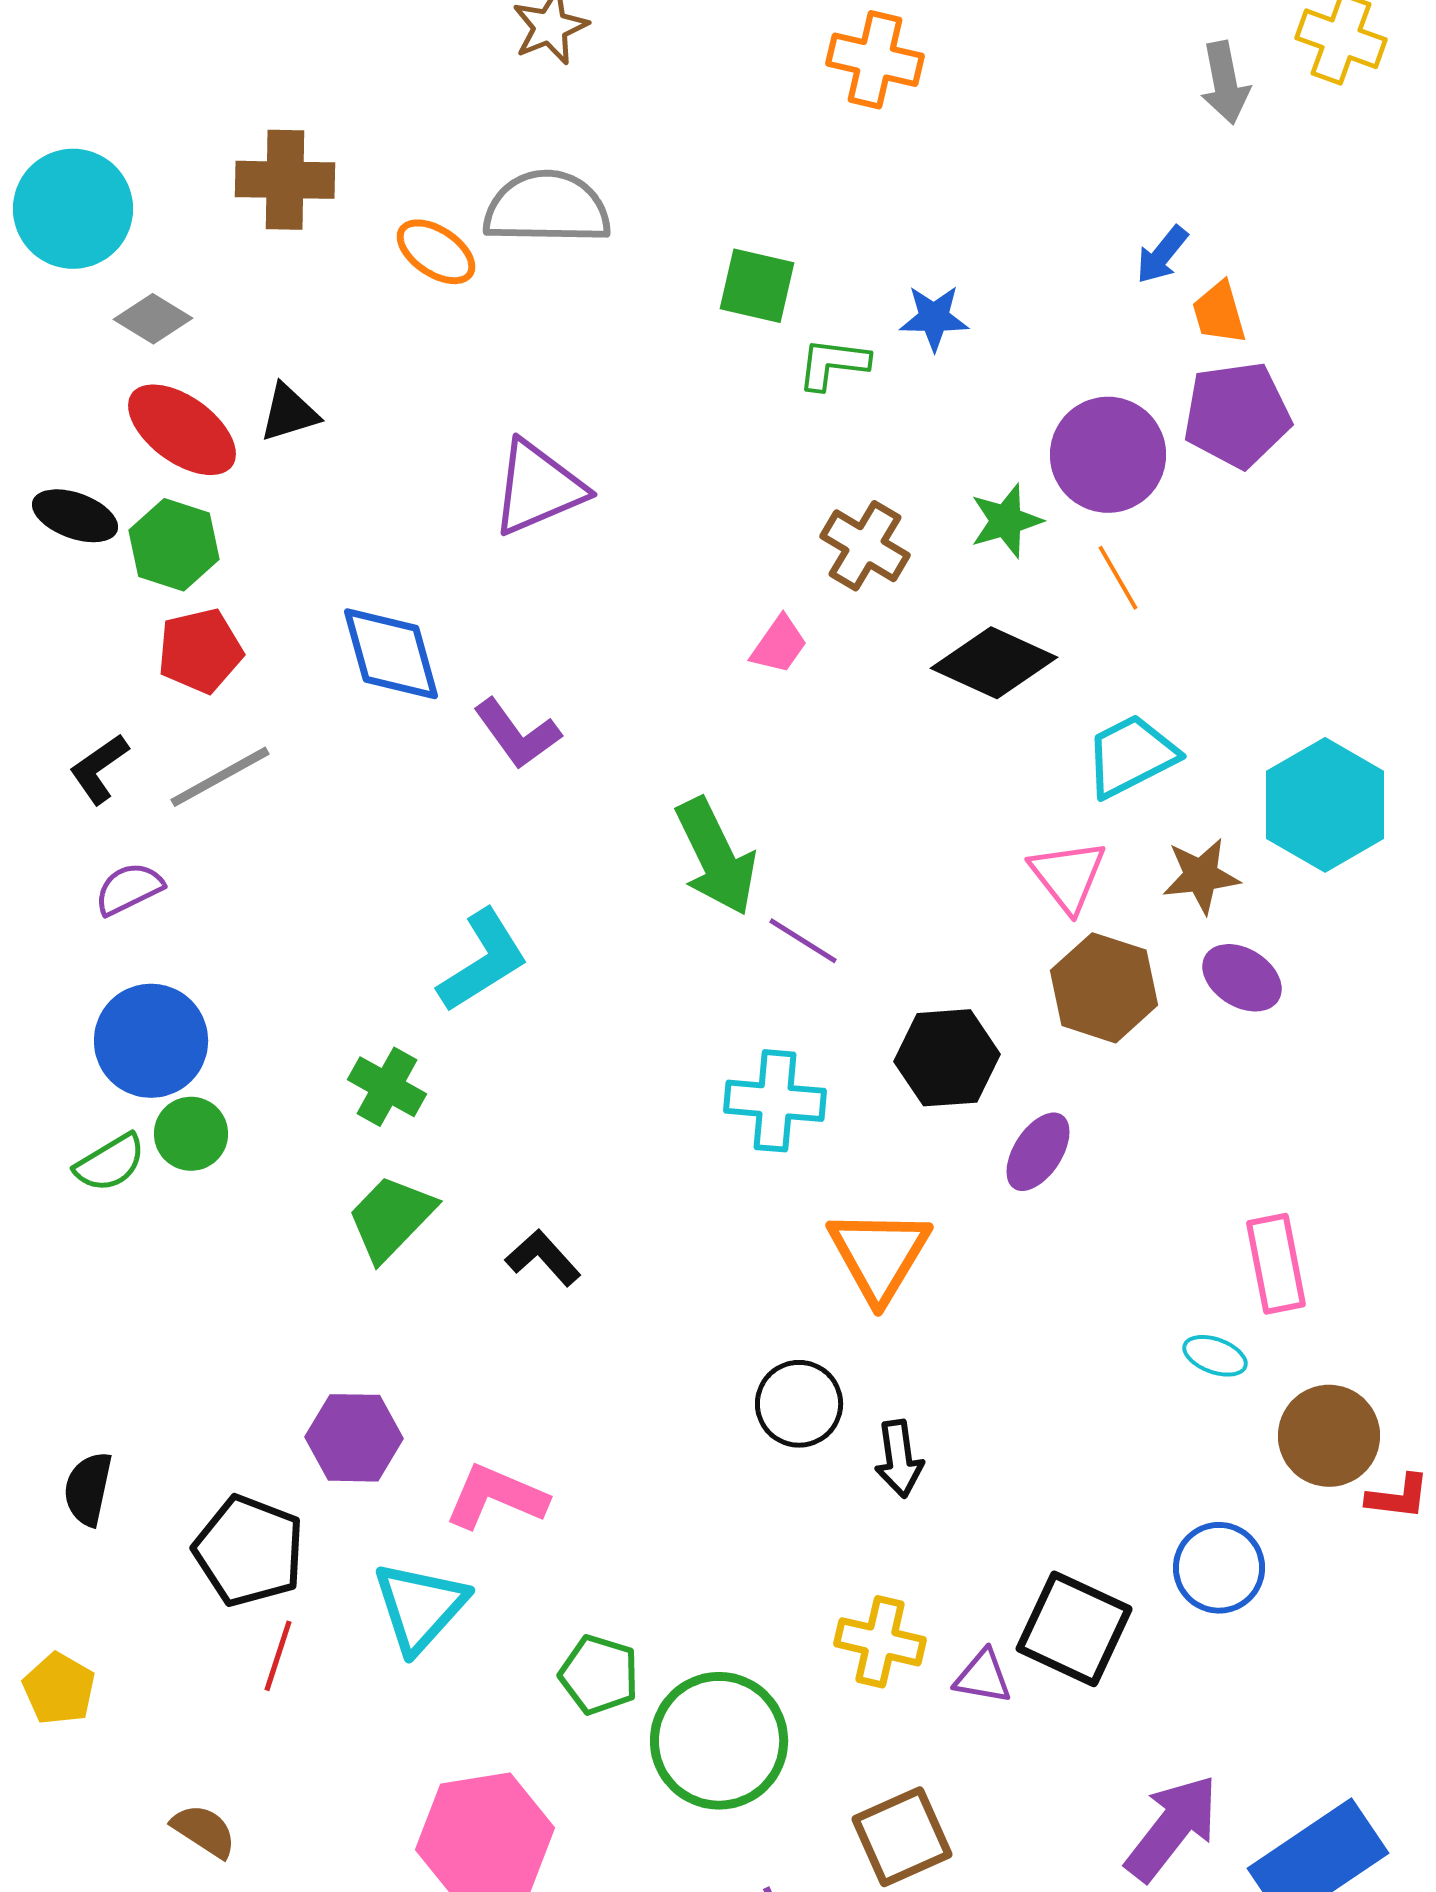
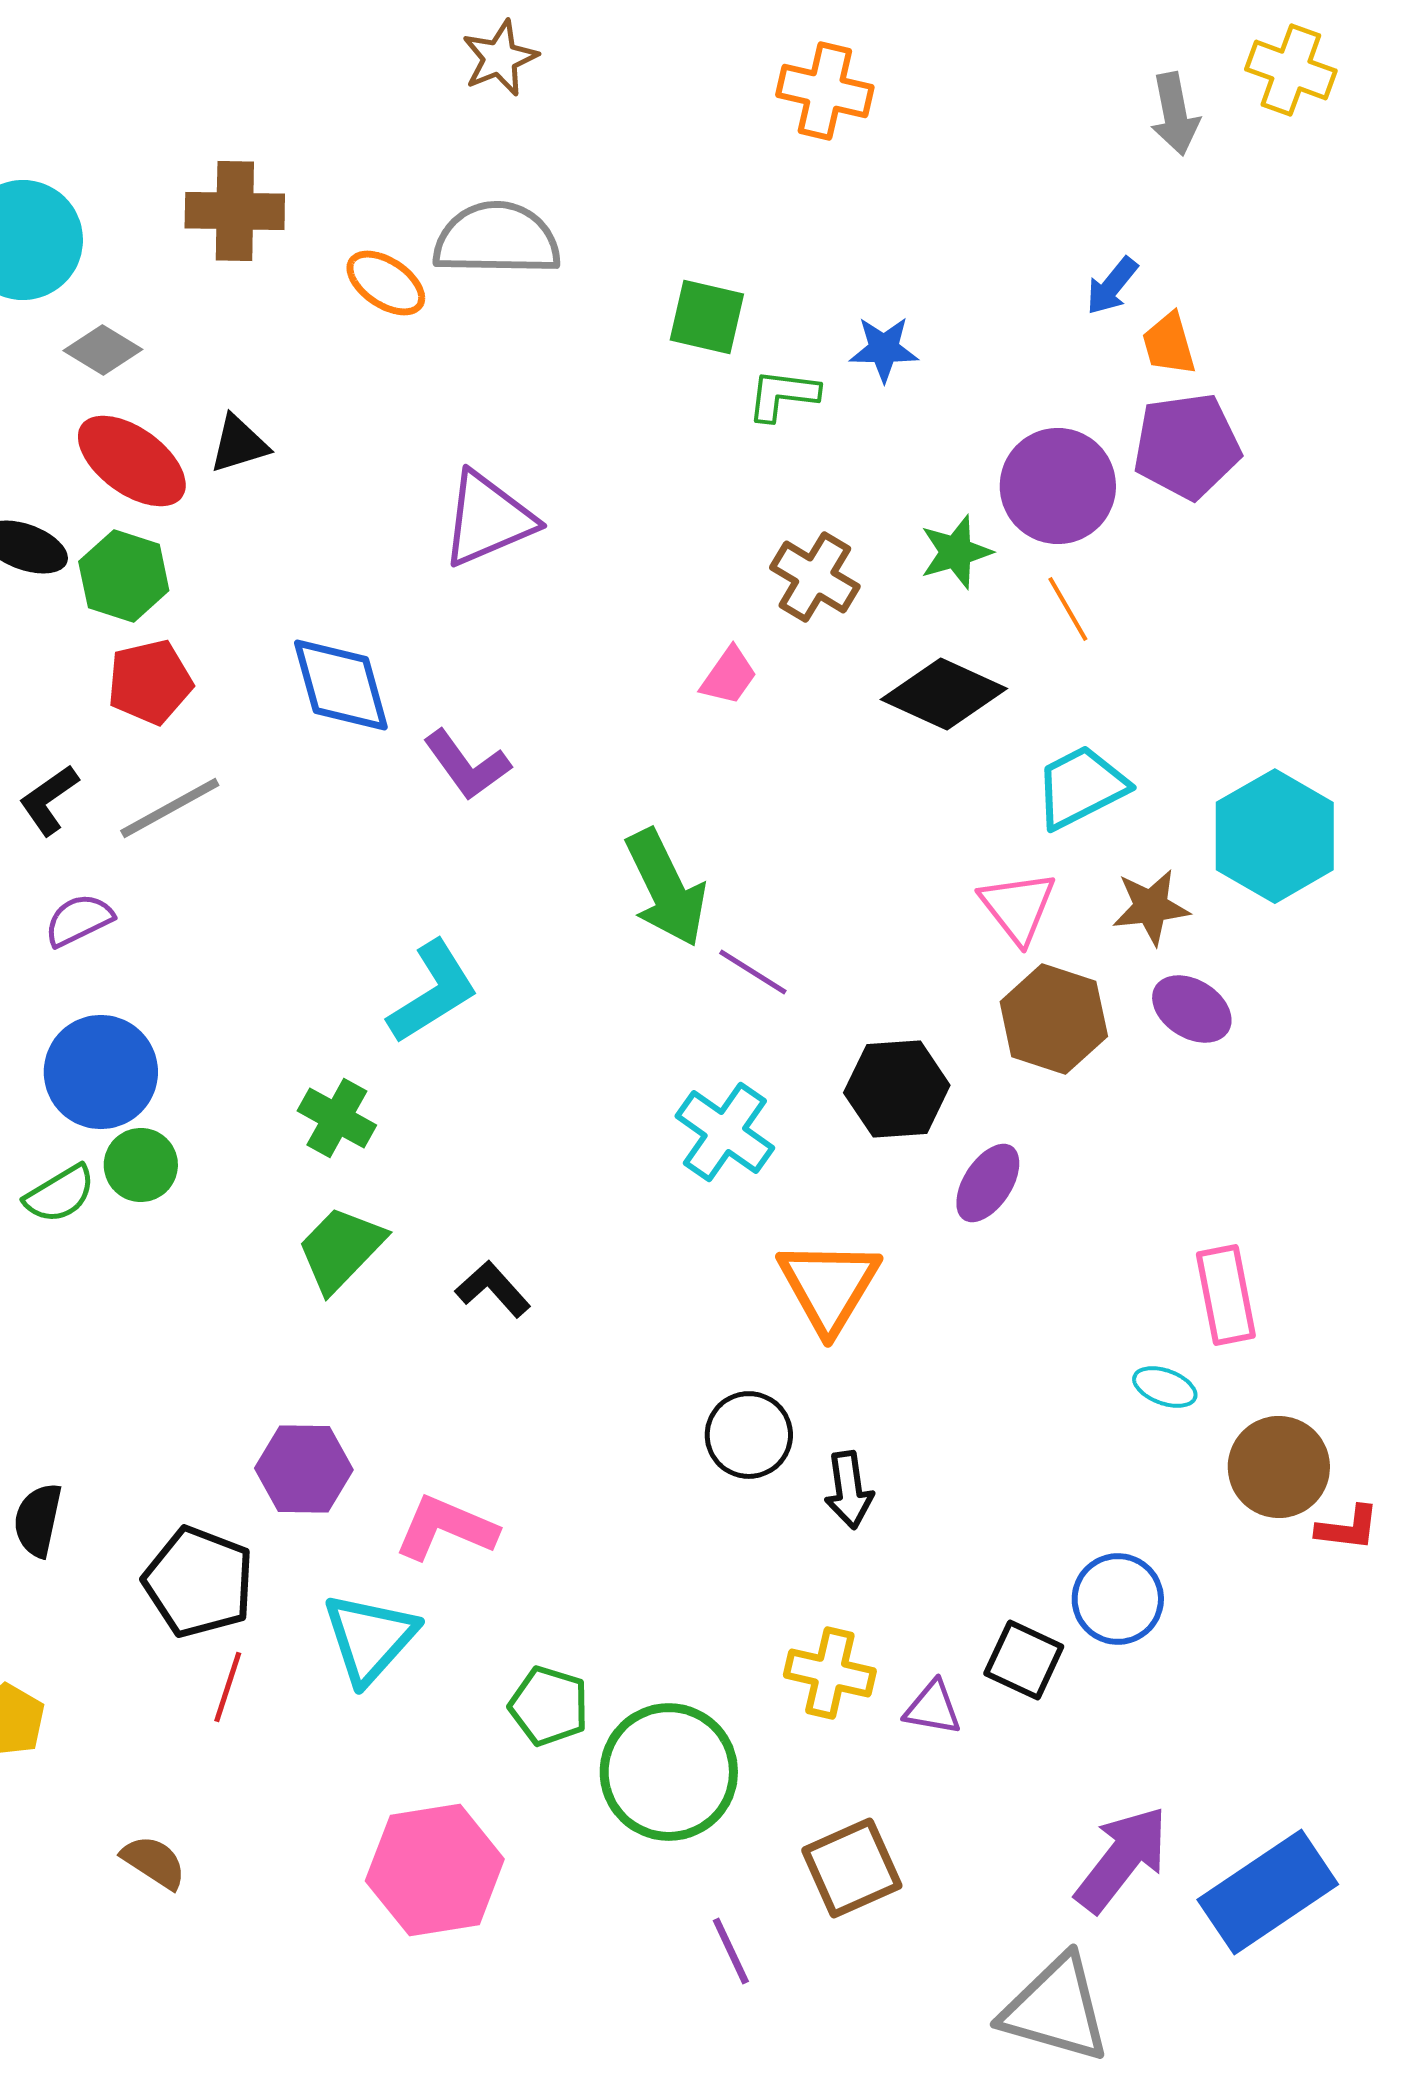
cyan cross: (775, 1101) -> (725, 1132), turned 30
blue circle: (1219, 1568) -> (1118, 1599), moved
black square: (1074, 1629) -> (1024, 1660), size x0.7

